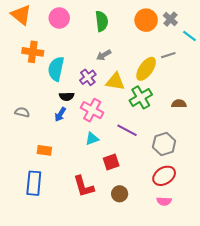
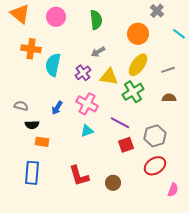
gray cross: (170, 19) -> (157, 11), moved
orange circle: (146, 20) -> (138, 34), moved
gray line: (168, 55) -> (168, 70), moved
black semicircle: (67, 96) -> (32, 125), moved
red square: (111, 162) -> (126, 145), moved
pink semicircle: (164, 201) -> (173, 190), moved, turned -72

